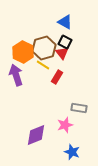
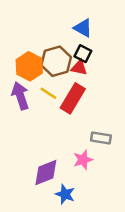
red triangle: (62, 53) -> (79, 68), turned -40
yellow line: (43, 65) -> (48, 93), moved
red rectangle: (57, 77) -> (73, 98), size x1.6
blue star: (72, 152) -> (65, 194), moved

